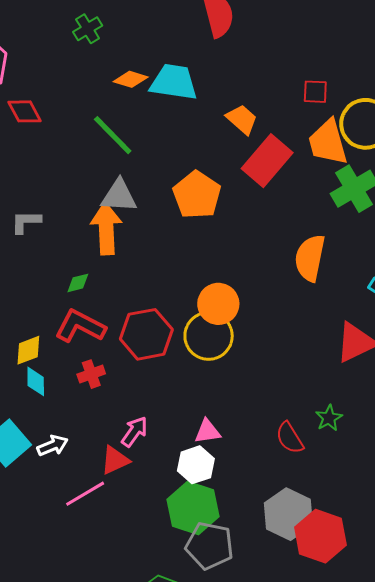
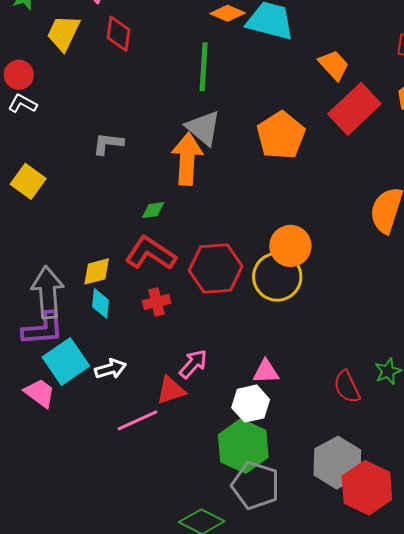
red diamond: (25, 111) -> (119, 34), turned 30
green line: (113, 135) -> (204, 67), turned 42
gray triangle: (119, 196) -> (203, 128), turned 30

